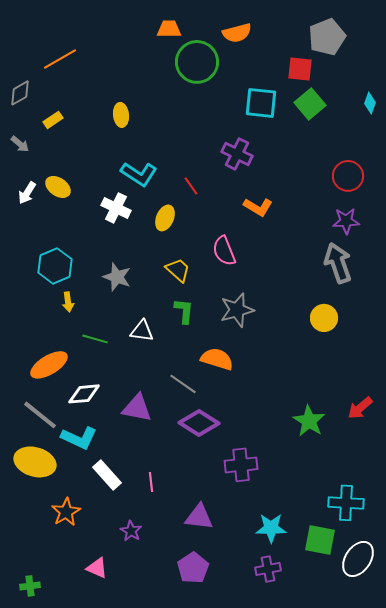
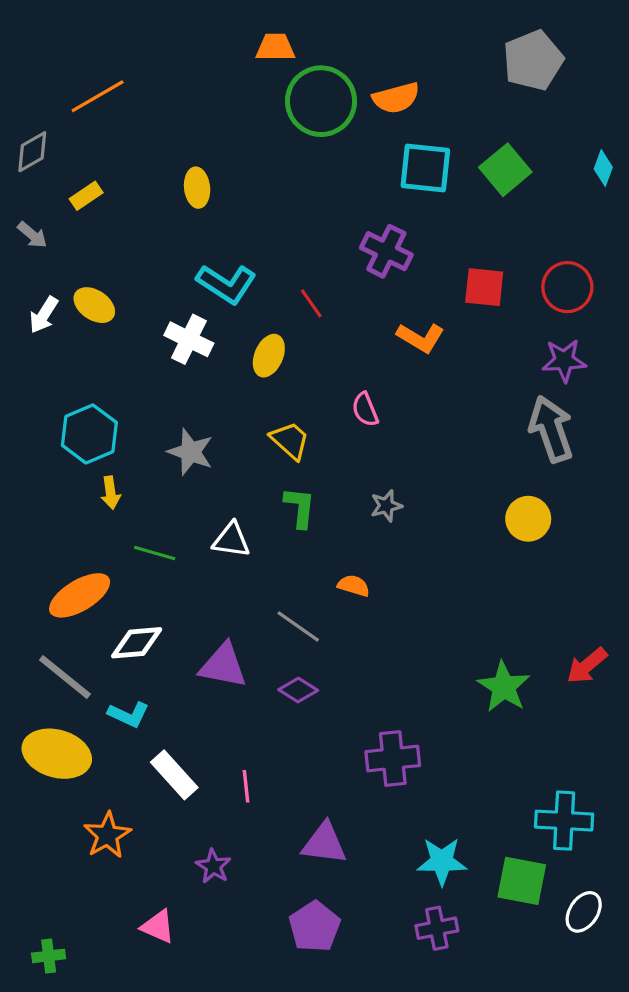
orange semicircle: (237, 33) -> (396, 98), moved
red square: (300, 69) -> (484, 287), moved
pink semicircle: (224, 251) -> (365, 409), size x0.7
gray star: (237, 310) -> (386, 506), size x0.6
orange semicircle: (217, 359) -> (354, 586), size x0.6
purple diamond: (199, 423) -> (298, 690), moved, size x0.6
cyan L-shape: (79, 438) -> (129, 715), size x0.7
white ellipse: (358, 559) -> (584, 912), size x0.7

